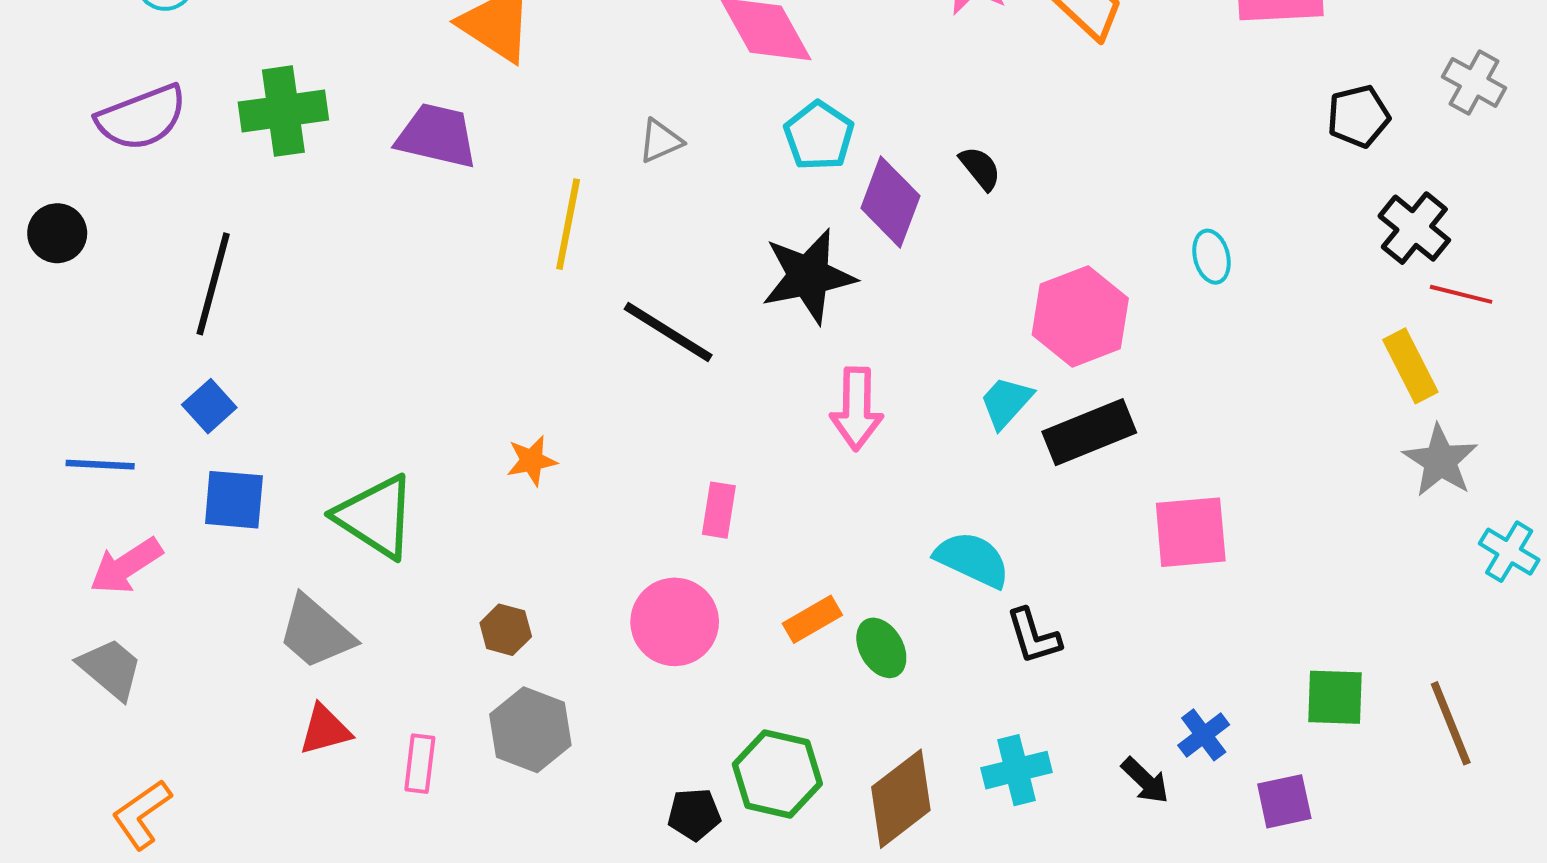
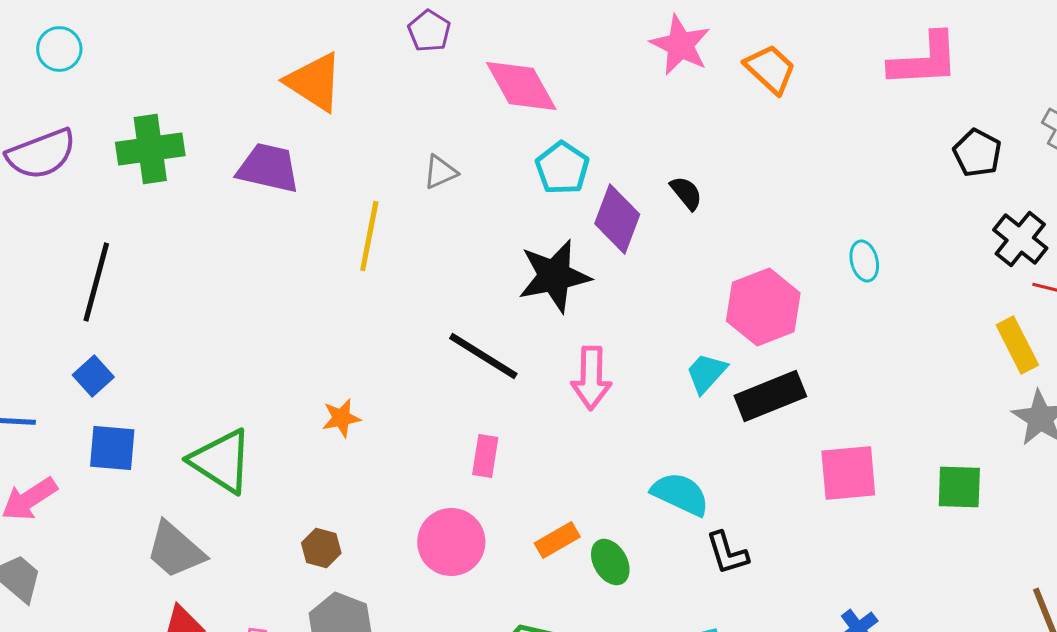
black pentagon: (1358, 116) -> (977, 153), turned -30
black line: (668, 332) -> (483, 356), moved
green square: (1335, 697) -> (959, 487), moved

